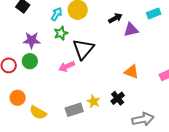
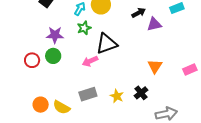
black triangle: (83, 49) -> (107, 44), turned 30
orange triangle: (132, 72) -> (155, 66), turned 42
orange circle: (18, 98) -> (41, 105), moved
gray rectangle: (74, 110) -> (88, 94), moved

